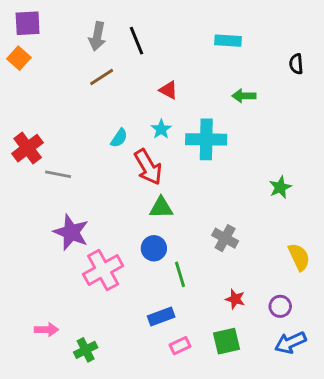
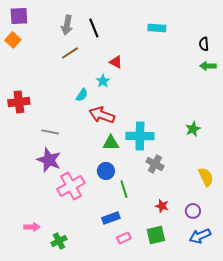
green arrow: (244, 96) -> (208, 66), moved
cyan star: (161, 129) -> (103, 81), moved
cyan cross: (206, 139) -> (140, 136), moved
red cross: (28, 148) -> (19, 102), turned 30
red arrow: (148, 167) -> (102, 115), turned 140
gray line: (58, 174) -> (50, 132), moved

